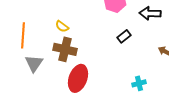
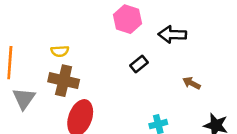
yellow semicircle: (62, 26) -> (60, 51), turned -40

